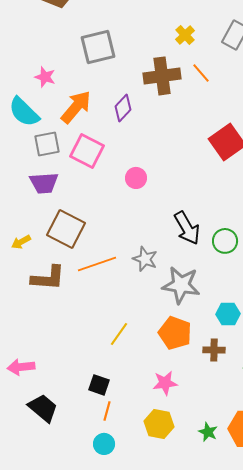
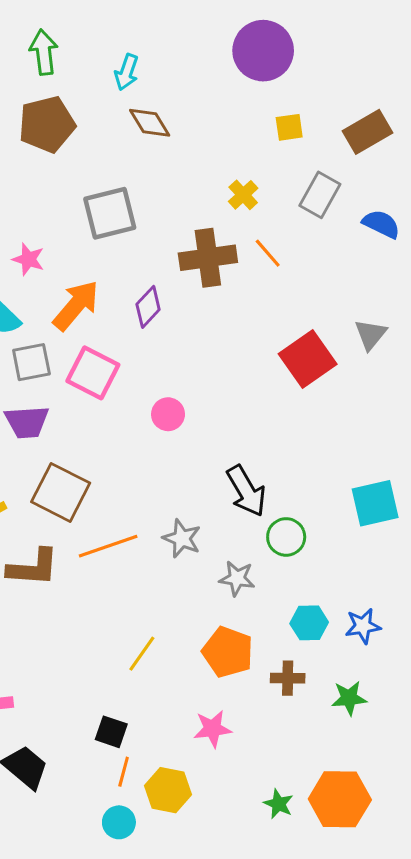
green circle: (225, 241) -> (286, 537), moved
gray star: (181, 285) -> (237, 578), size x0.6
yellow hexagon: (159, 424) -> (168, 790), moved

